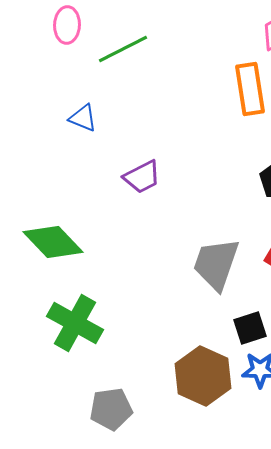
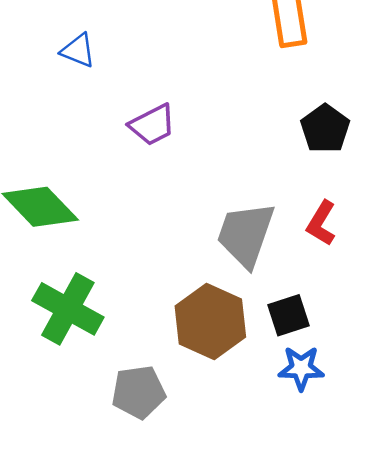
brown hexagon: (203, 376) -> (210, 321), moved
gray pentagon: (111, 409) -> (139, 392), moved

